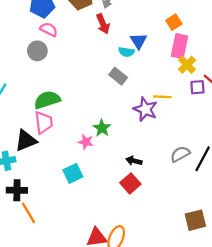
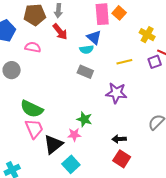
pink semicircle: (49, 29) -> (33, 47), moved
pink rectangle: (179, 46) -> (102, 14), moved
yellow cross: (187, 65) -> (147, 35), moved
yellow line: (162, 97) -> (124, 62), moved
green semicircle: (47, 100) -> (32, 109), turned -120
black triangle: (26, 141) -> (53, 144), moved

